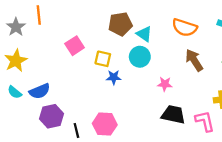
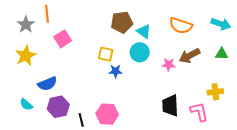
pink square: (75, 46) -> (63, 39), moved
brown arrow: (194, 60) -> (190, 56), turned -85
pink star: (165, 84) -> (169, 65), moved
cyan semicircle: (15, 92) -> (26, 105), moved
black trapezoid: (173, 115) -> (170, 106), turned -105

